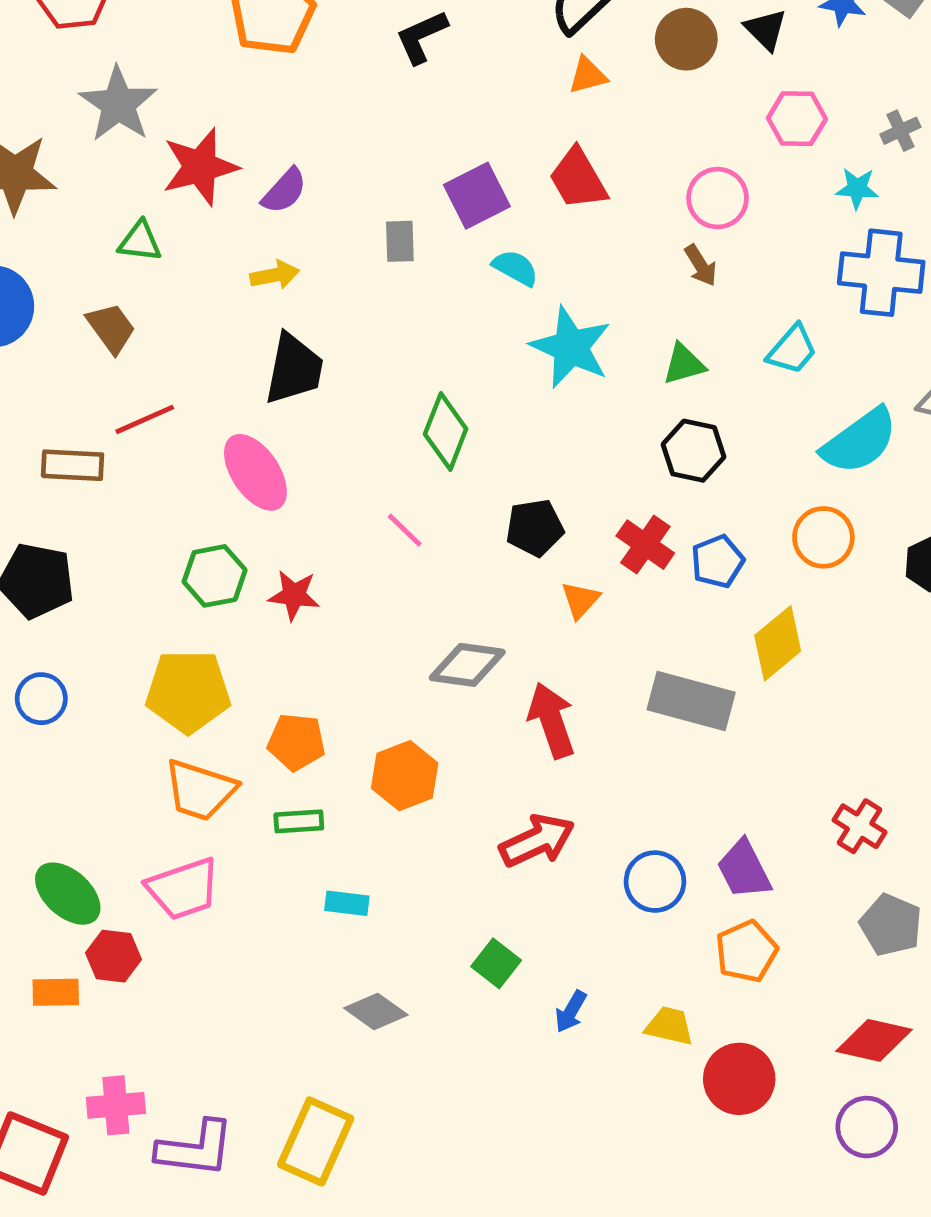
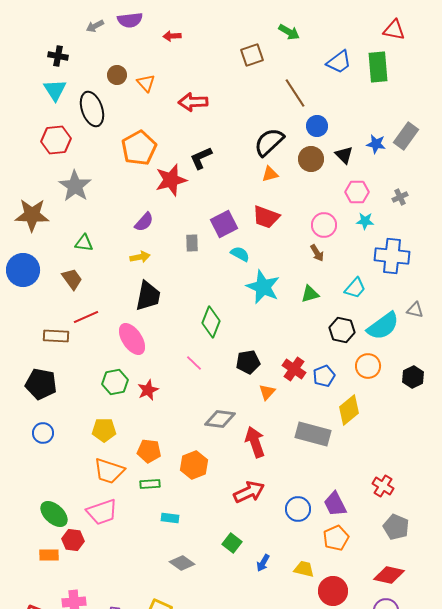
red star: (200, 167) -> (171, 180), moved
red trapezoid: (578, 179) -> (266, 217), turned -40
cyan star: (857, 188) -> (365, 221), moved
black hexagon: (693, 451) -> (342, 330), moved
red star: (294, 595) -> (148, 390), turned -30
yellow pentagon: (188, 691) -> (104, 430), size x0.7

